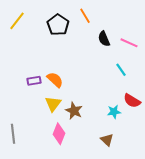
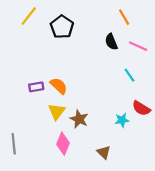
orange line: (85, 16) -> (124, 17), moved
yellow line: (17, 21) -> (29, 16), moved
brown triangle: (107, 140) -> (104, 152), moved

